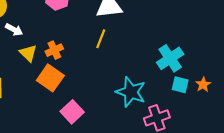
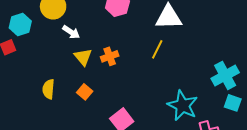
orange square: (50, 78) -> (85, 92), moved, size x0.6

